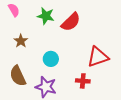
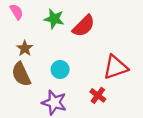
brown semicircle: (18, 76) -> (21, 74), moved
red cross: (83, 81) -> (98, 95), turned 32

